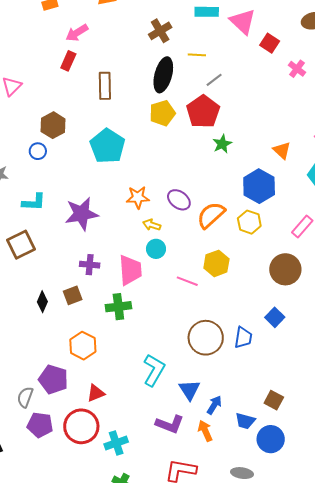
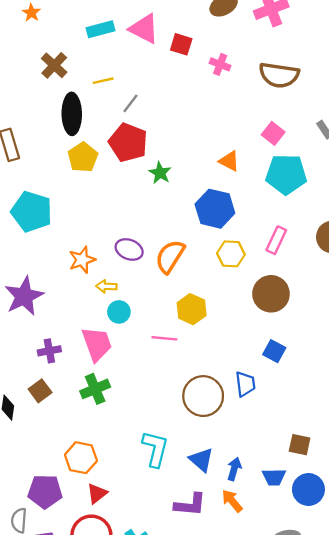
yellow hexagon: (249, 222) -> (231, 254), moved
orange hexagon: (83, 346) -> (81, 458), moved

